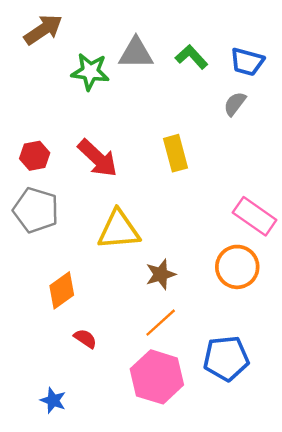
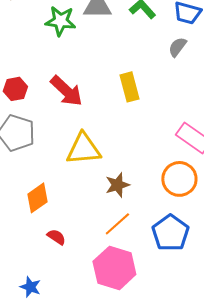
blue pentagon: (226, 358) -> (170, 233), moved, turned -30

